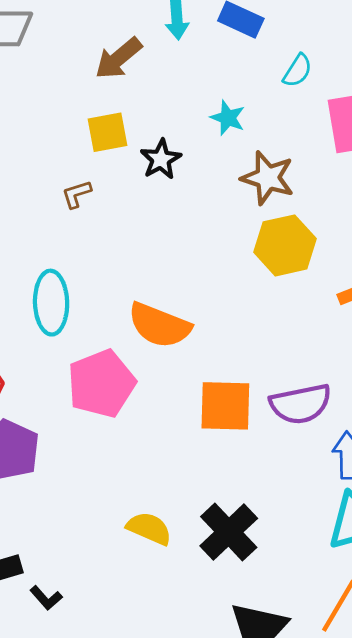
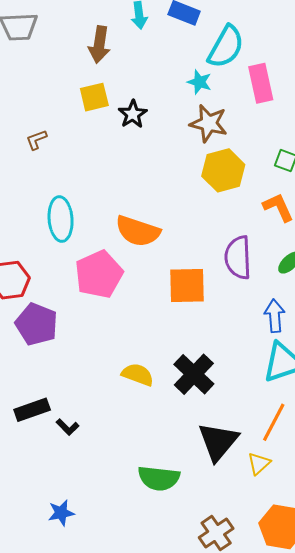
brown arrow: (118, 58) -> (99, 45), turned -39
cyan semicircle: (297, 71) -> (226, 47), size x1.8
cyan star: (228, 118) -> (199, 82), moved
brown L-shape: (77, 194) -> (36, 140), moved
purple semicircle: (301, 404) -> (238, 257), moved, turned 102

